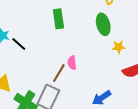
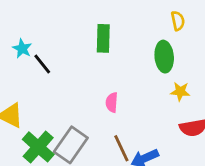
brown line: (59, 73) -> (121, 148), moved, turned -66

